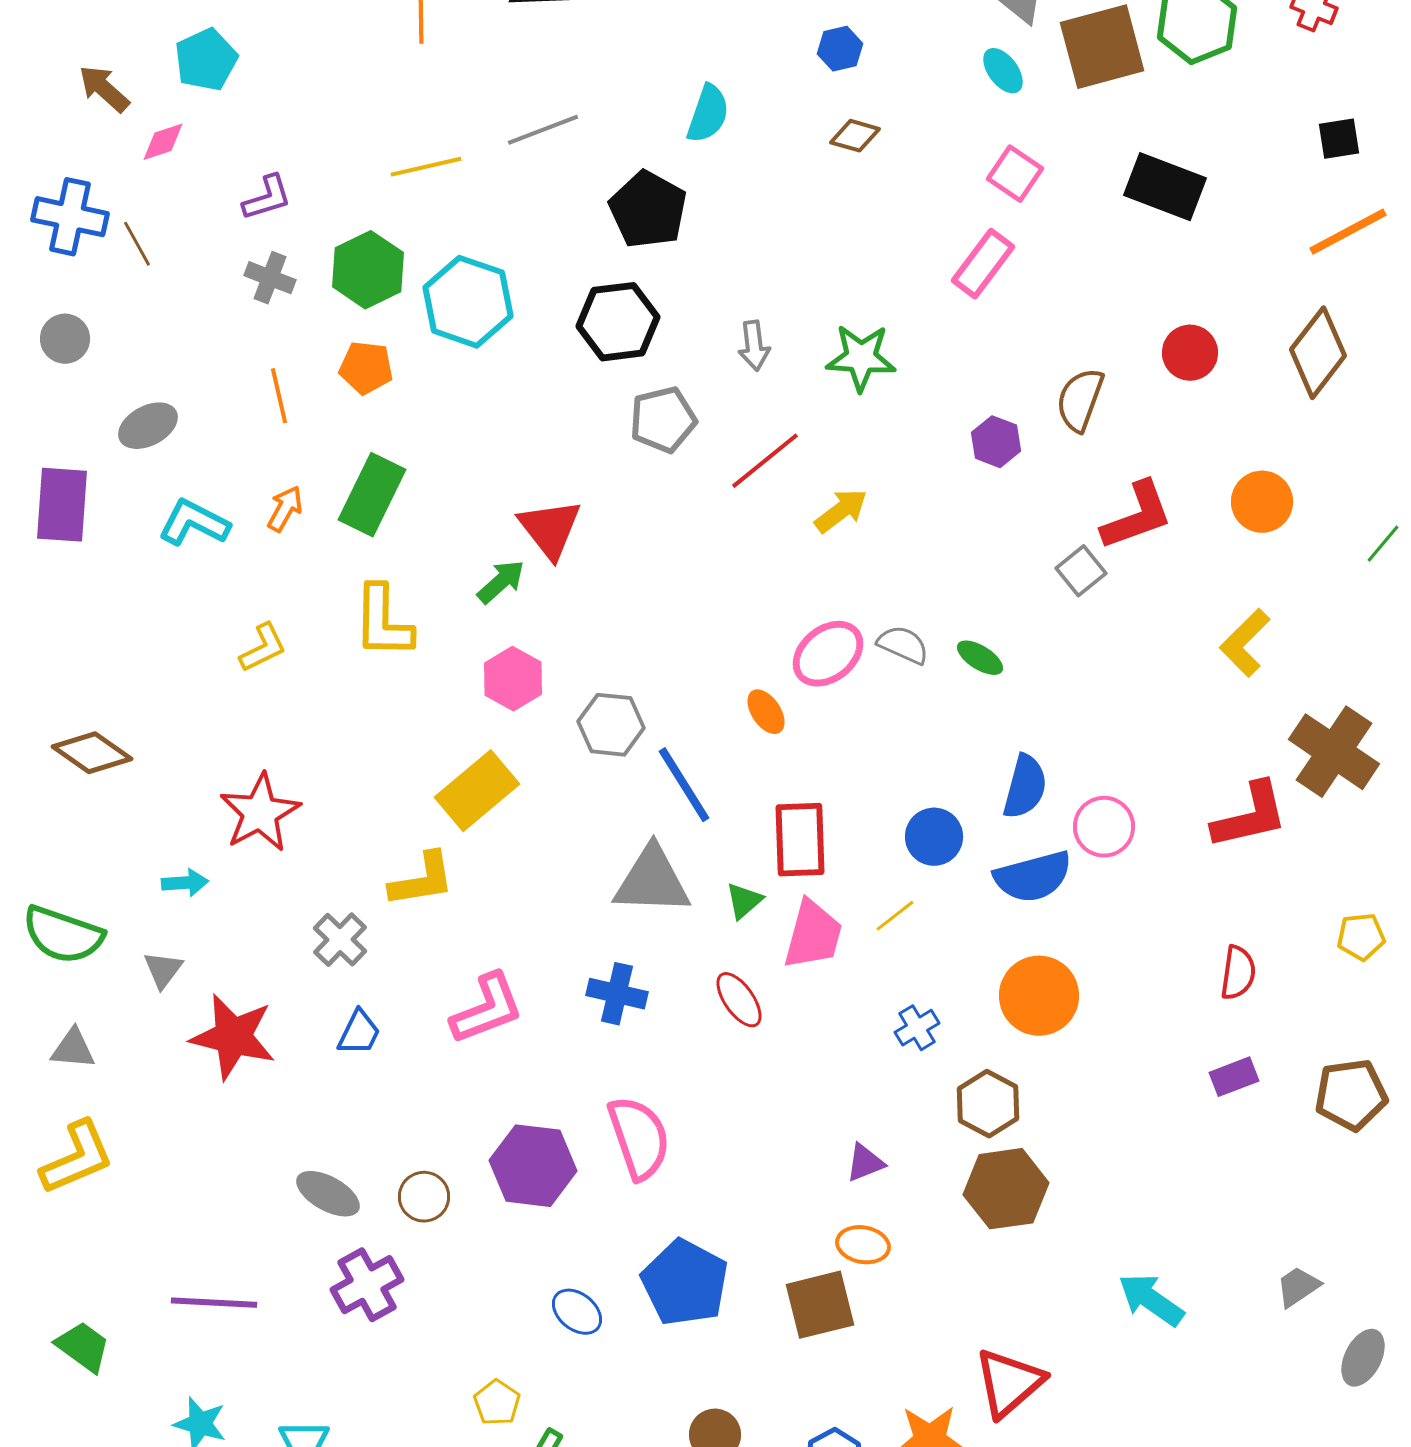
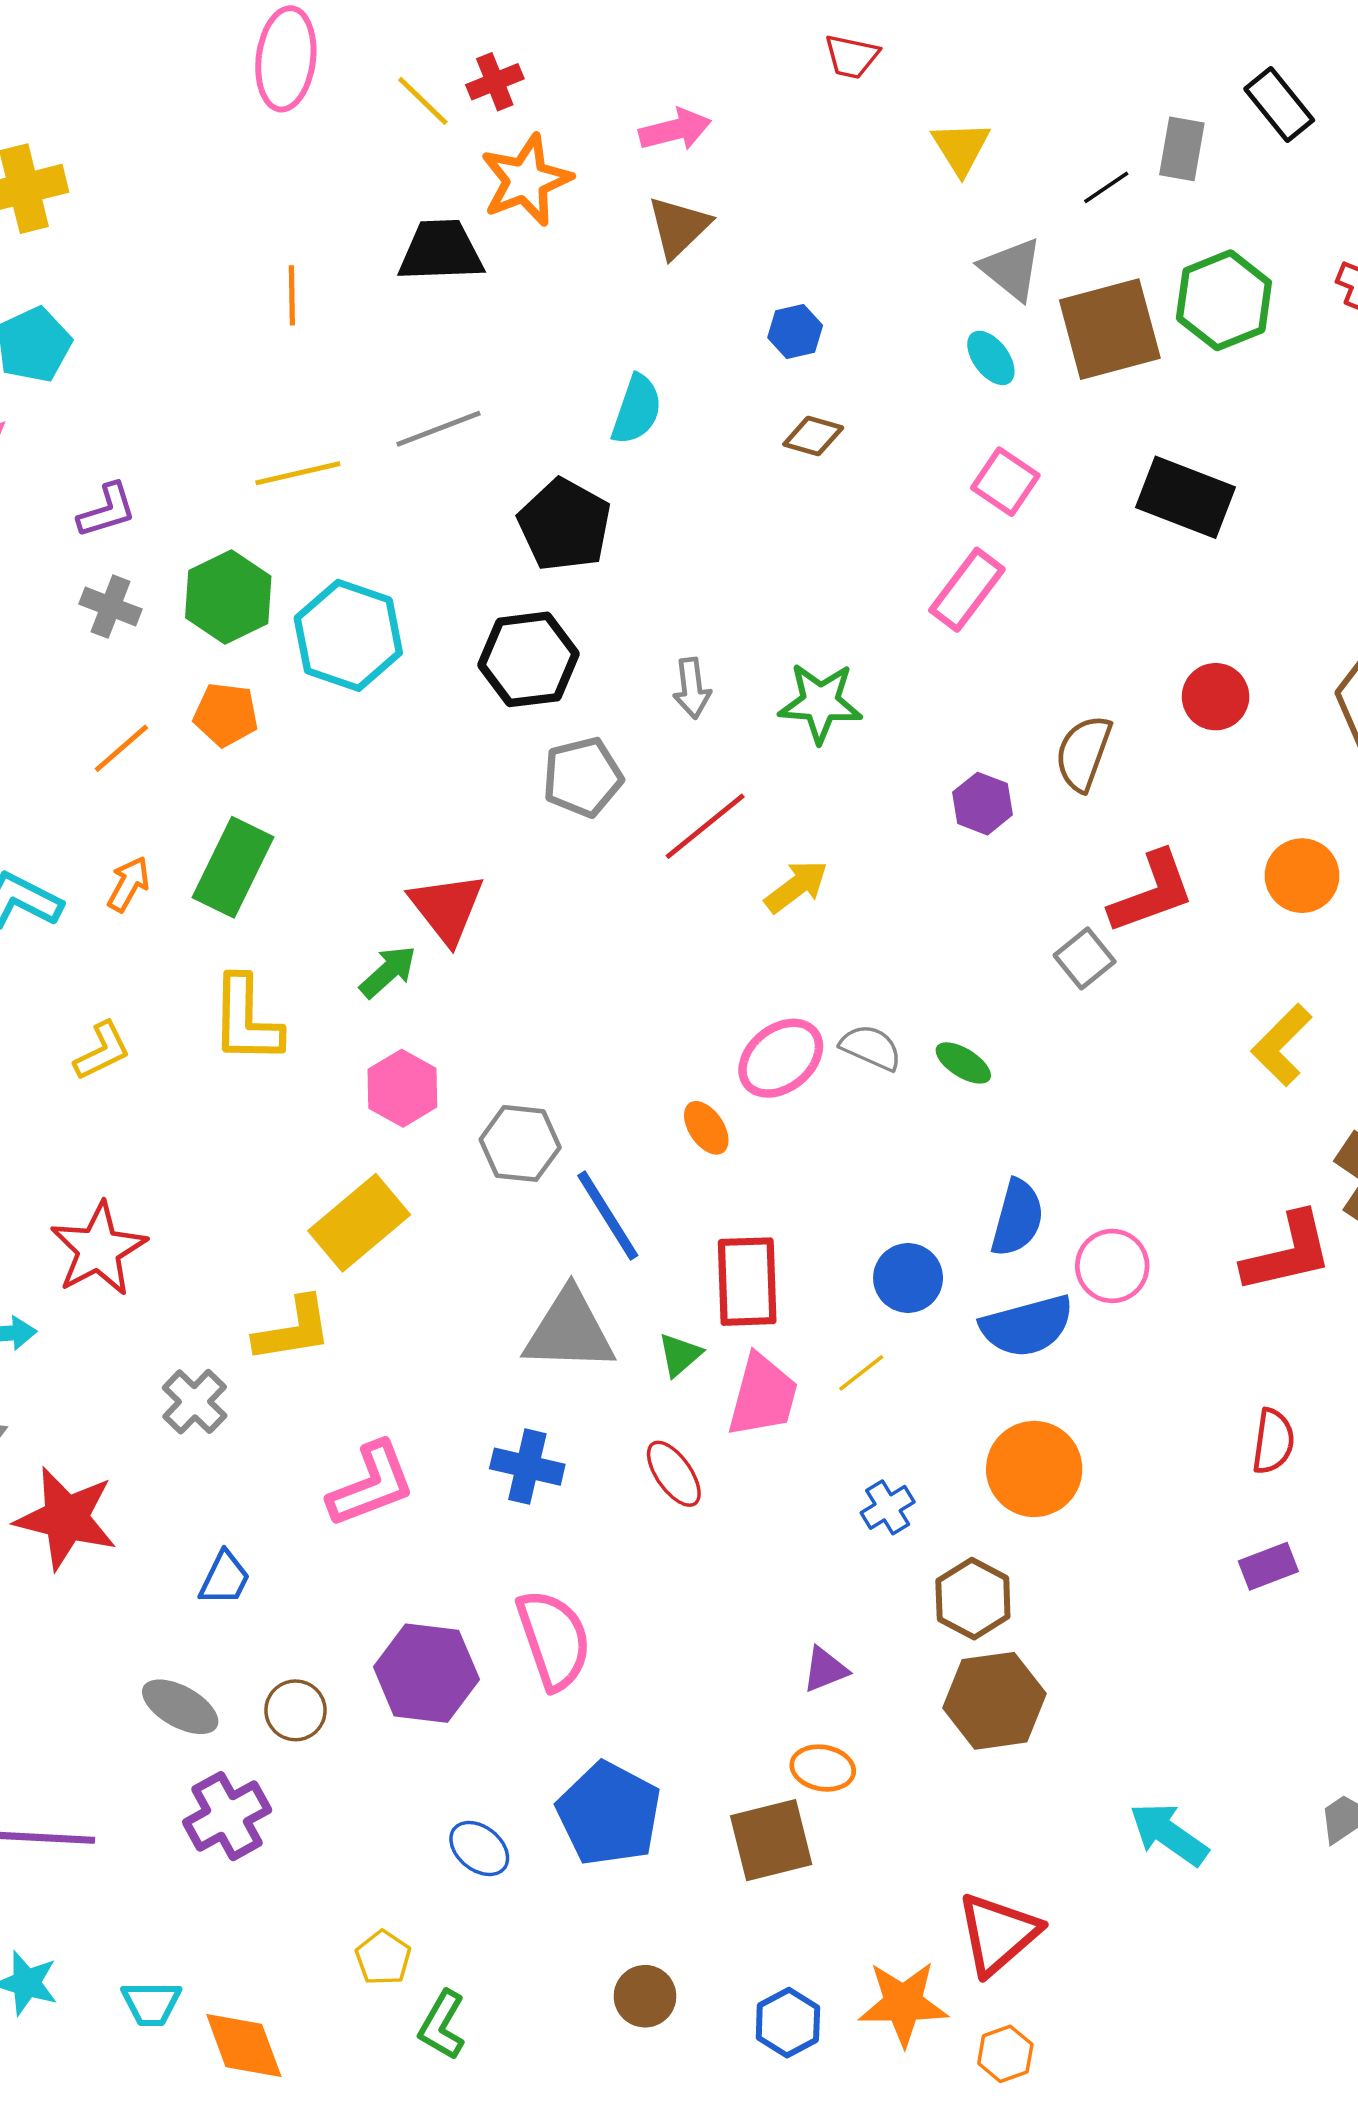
orange line: (279, 396) -> (121, 748), turned 62
blue trapezoid: (359, 1033) -> (225, 1578), moved

